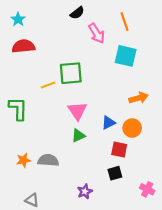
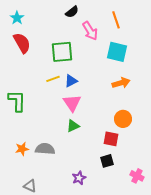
red semicircle: (23, 46) -> (22, 43), turned 65
green square: (71, 73) -> (62, 52), moved
yellow line: (48, 85) -> (53, 79), moved
orange arrow: (139, 98) -> (121, 83), moved
blue triangle: (108, 123) -> (71, 81), moved

